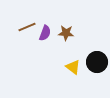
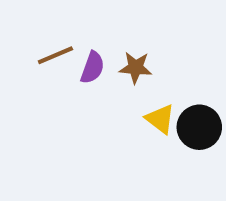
yellow triangle: (73, 67) -> (160, 119), moved

